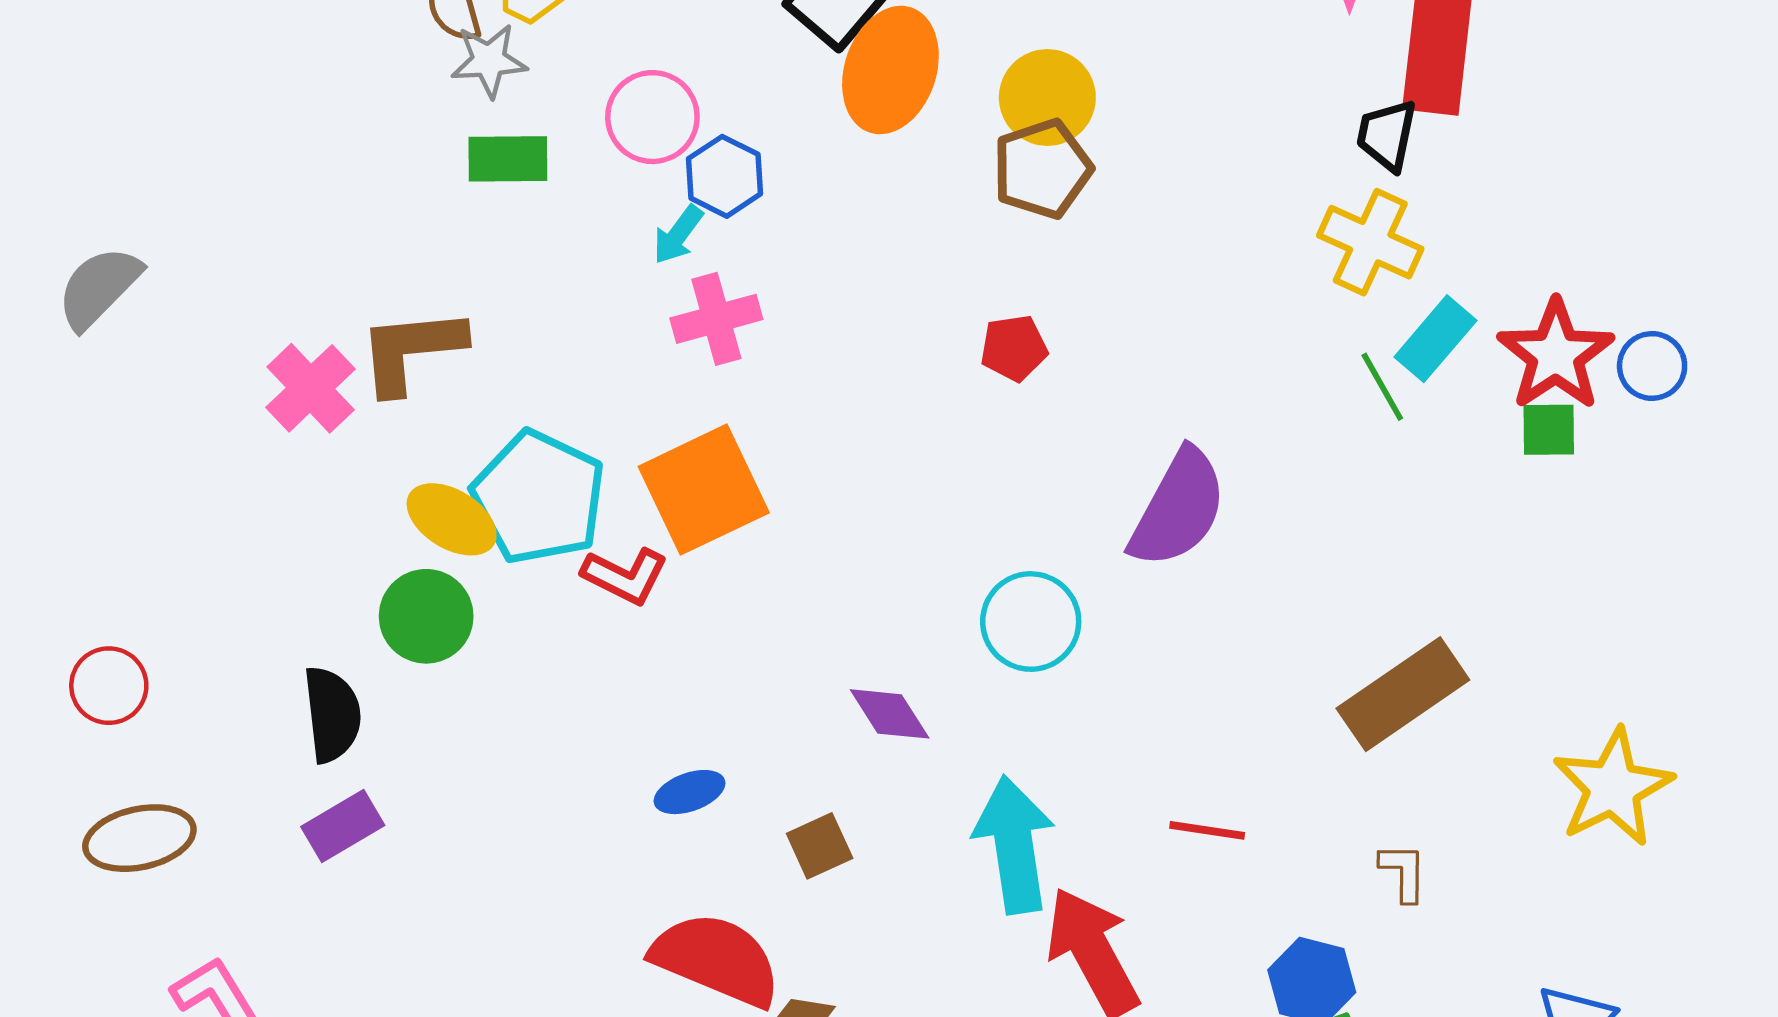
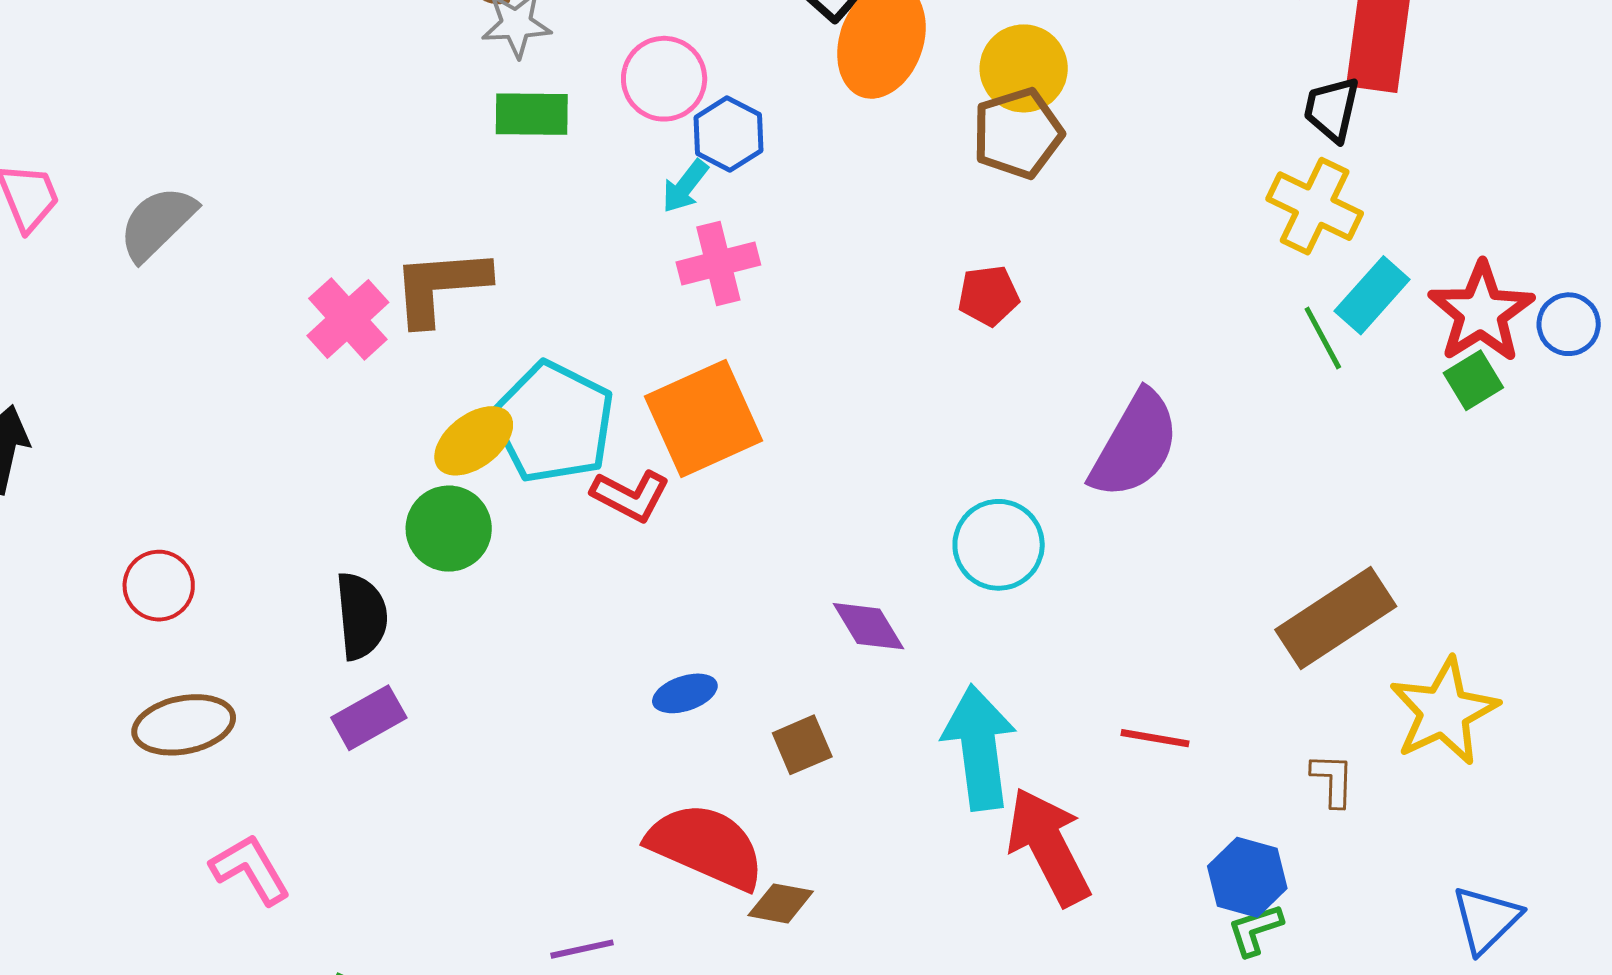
green square: (1549, 430) -> (1473, 380), turned -32
yellow ellipse: (452, 519) -> (474, 441), turned -70
yellow star: (1613, 788) -> (1444, 711), moved

